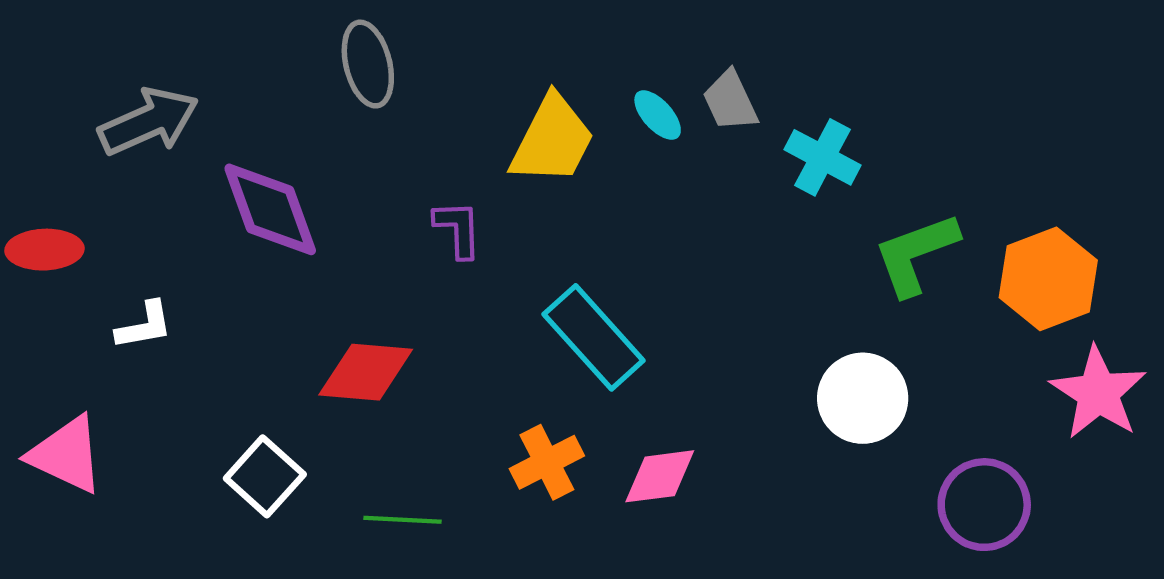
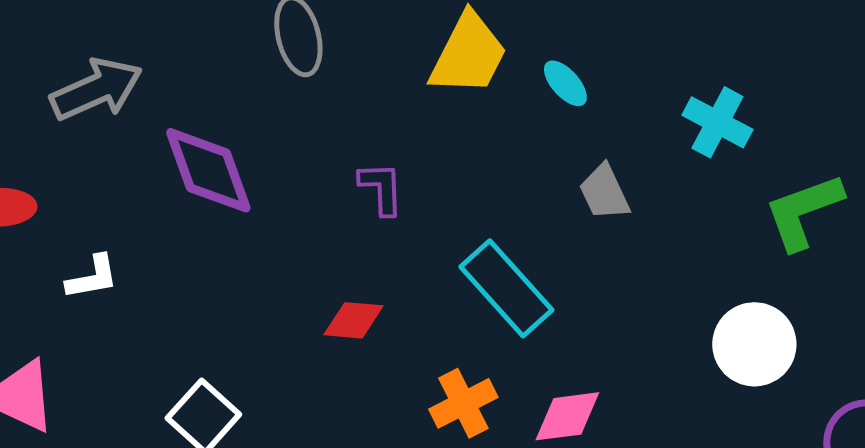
gray trapezoid: (730, 101) -> (604, 192), moved
yellow trapezoid: (552, 140) -> (468, 54), moved
red diamond: (366, 372) -> (353, 320), moved, size x0.7

